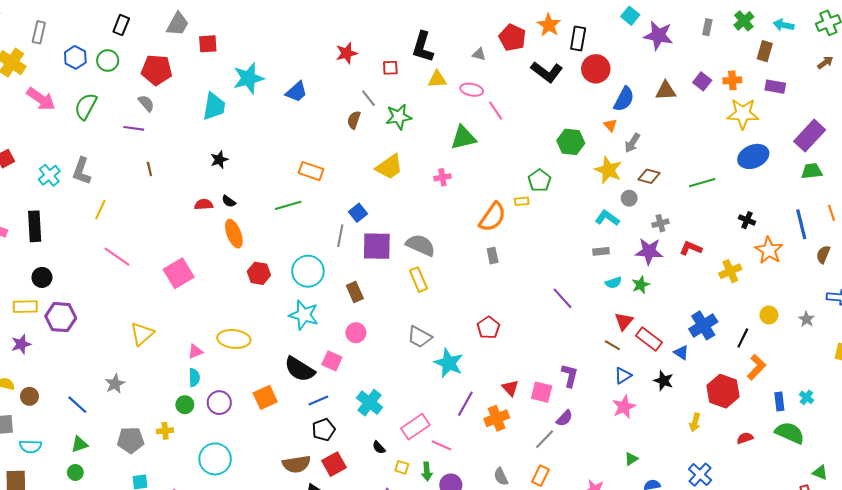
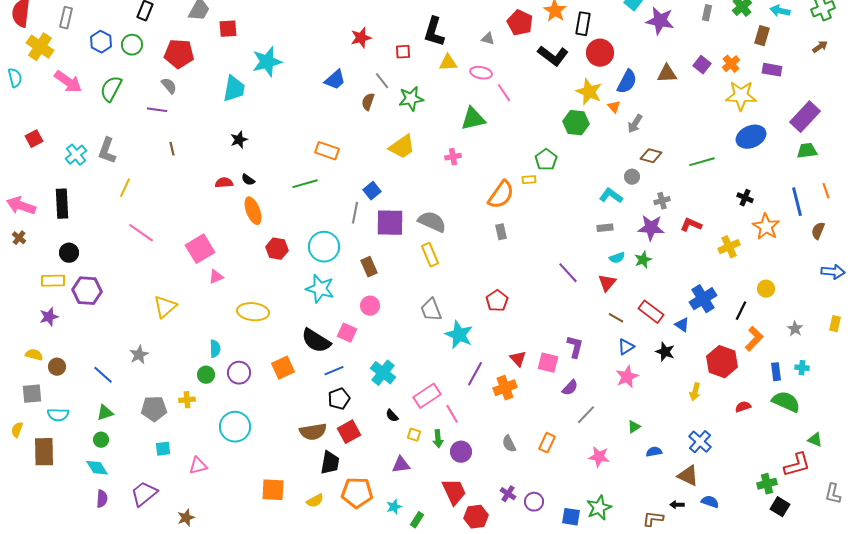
orange cross: (732, 80) -> (731, 64), turned -36
blue trapezoid: (296, 92) -> (335, 80), moved
yellow star: (608, 170) -> (589, 92), moved
gray star: (806, 319) -> (795, 329), moved
red triangle: (624, 321) -> (607, 283), moved
gray trapezoid: (420, 337) -> (431, 310), turned 40
pink triangle: (195, 351) -> (216, 277), moved
cyan cross: (806, 397) -> (802, 368), turned -32
gray line: (545, 439) -> (586, 415), moved
pink line: (441, 445) -> (452, 414), turned 36

